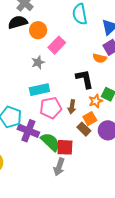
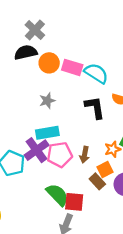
cyan semicircle: (80, 14) -> (96, 73), moved, turned 130
pink rectangle: (57, 45) -> (72, 67), moved, turned 60
black L-shape: (85, 79) -> (95, 108), moved
purple cross: (28, 131) -> (37, 150), moved, turned 30

